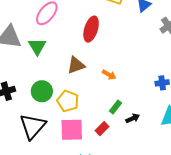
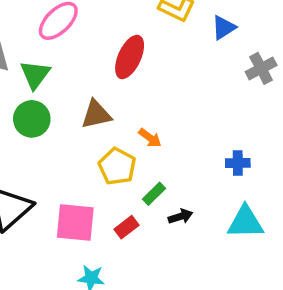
green circle: (42, 91) -> (32, 119), moved
yellow pentagon: (68, 101) -> (117, 166), moved

